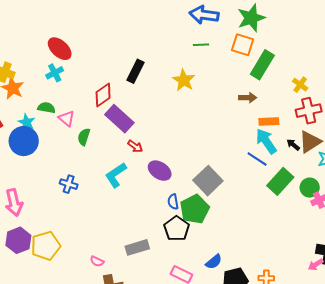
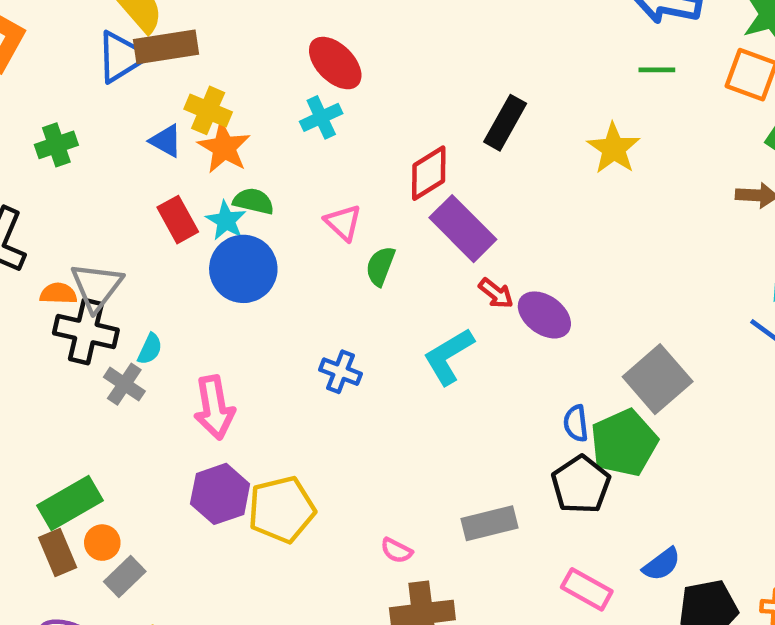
green semicircle: (46, 108) -> (253, 201), moved
cyan star: (27, 122) -> (226, 221), moved
purple ellipse: (160, 171) -> (544, 315), moved

